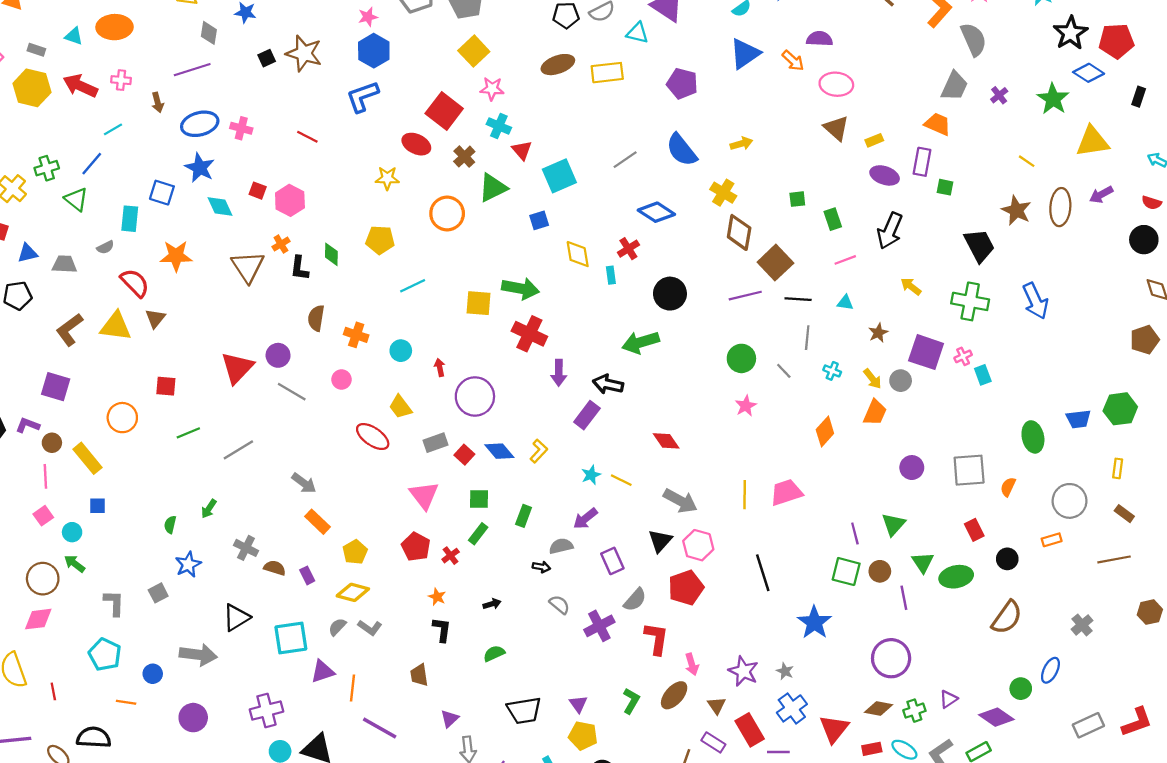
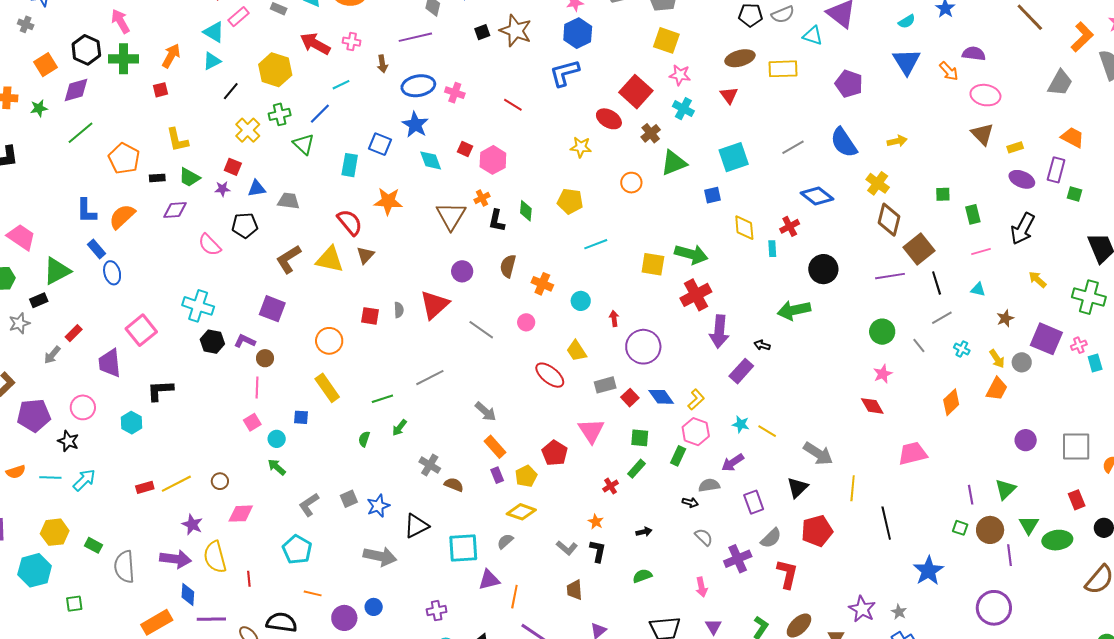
yellow square: (474, 51) -> (666, 40), turned -32
blue triangle: (745, 54) -> (907, 62), turned -32
gray trapezoid: (954, 86) -> (1060, 83), moved
yellow hexagon: (32, 88) -> (275, 70), moved
red triangle: (522, 150) -> (729, 95), moved
orange circle: (447, 214) -> (631, 183), size x0.7
gray semicircle: (105, 247) -> (399, 310), moved, turned -70
black line: (798, 299) -> (937, 283), turned 65
red cross: (529, 334) -> (696, 295), turned 32
gray line: (807, 338) -> (942, 318), turned 50
purple circle: (278, 355) -> (462, 271), moved
purple arrow: (559, 373) -> (719, 332), size x1.4
black arrow: (608, 384) -> (762, 345), size x0.6
green line: (188, 433) -> (382, 399), moved
red diamond: (666, 441) -> (872, 406), moved
yellow rectangle: (87, 458) -> (327, 388), moved
cyan star: (591, 475) -> (741, 424), turned 30
yellow line: (745, 495) -> (853, 488), moved
pink hexagon: (698, 545) -> (696, 432), moved
red pentagon: (416, 547) -> (555, 453), moved
blue star: (188, 564) -> (378, 506), moved
brown circle: (880, 571) -> (990, 530), size x1.4
green square: (846, 572) -> (960, 528), size x0.6
purple rectangle: (307, 575) -> (497, 475), moved
brown circle: (43, 579) -> (220, 481), moved, size x0.6
gray L-shape: (114, 603) -> (309, 505), turned -130
gray L-shape: (370, 628) -> (567, 548), moved
pink arrow: (692, 664) -> (701, 587), moved
blue circle: (153, 674) -> (374, 607), moved
purple cross: (266, 710) -> (437, 611), size x0.7
purple circle: (193, 718) -> (344, 618), moved

